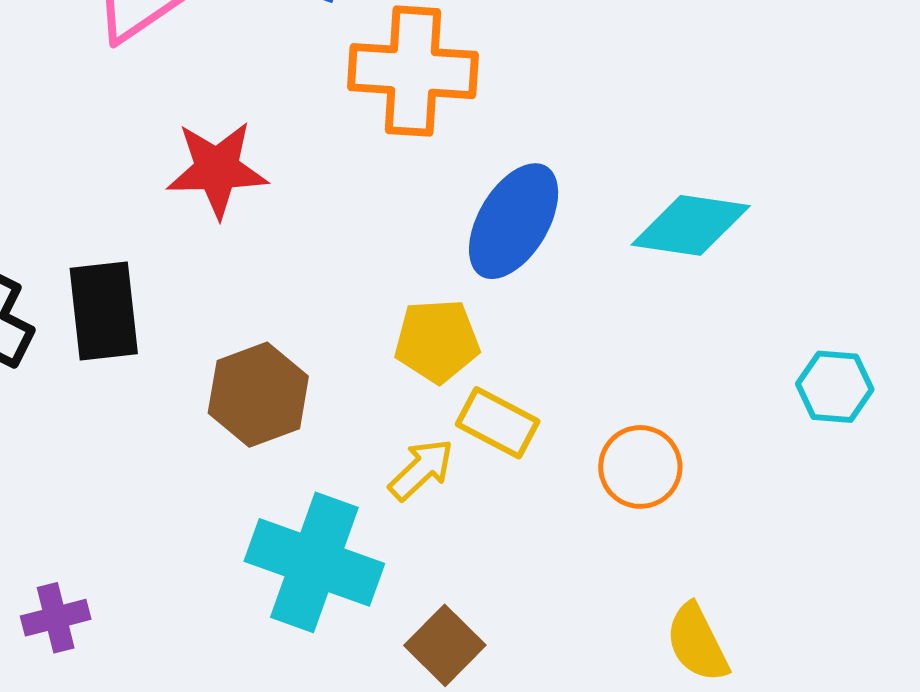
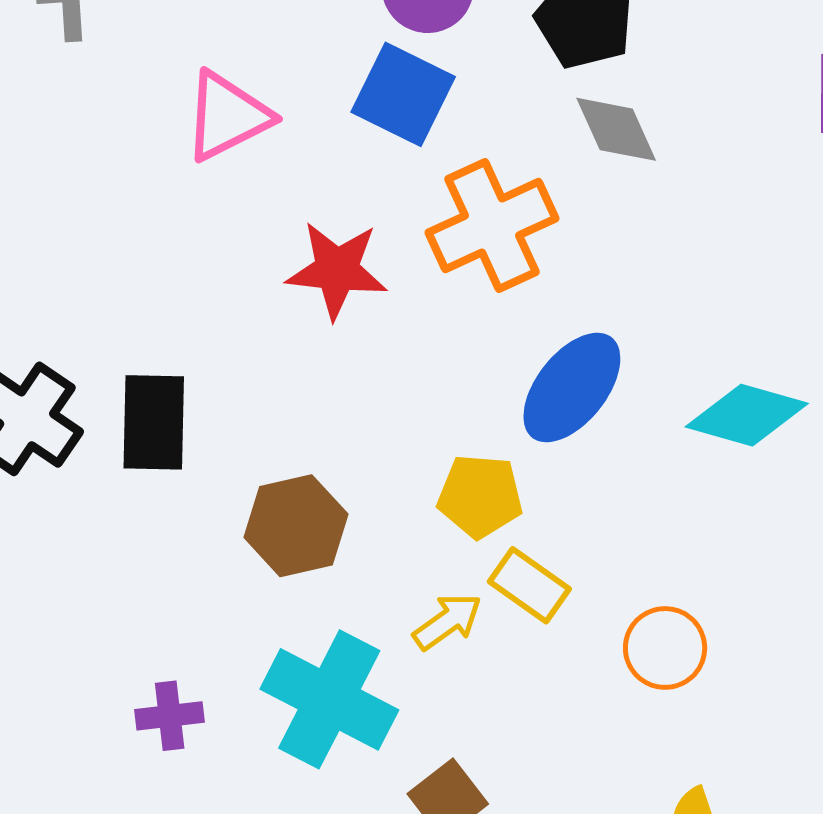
orange cross: (413, 71) -> (492, 225), turned -36
red star: (217, 169) -> (337, 270), moved
purple cross: (56, 618) -> (170, 716), moved

